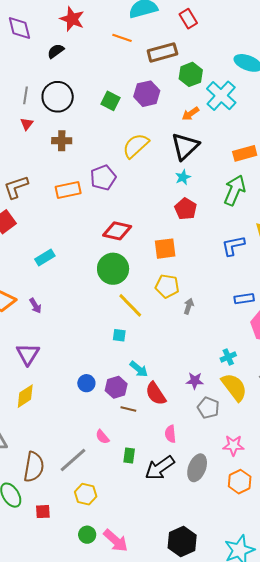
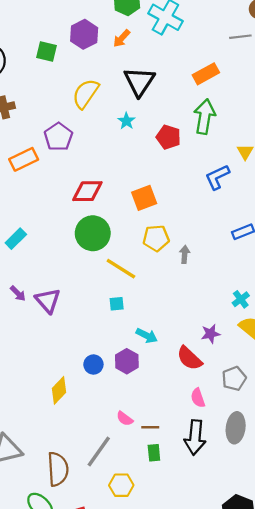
orange arrow: (190, 114) -> (122, 38), moved
cyan star: (183, 177) -> (126, 121), moved
red pentagon: (186, 209) -> (168, 137), moved
purple triangle: (28, 354) -> (48, 301), moved
red semicircle: (156, 394) -> (189, 358), moved
yellow diamond: (25, 396) -> (59, 390), moved
gray pentagon: (208, 408) -> (234, 379), moved, turned -30
brown line: (128, 409) -> (150, 427), moved
green rectangle: (129, 456) -> (154, 453), moved
black arrow: (160, 468) -> (195, 437), turned -36

